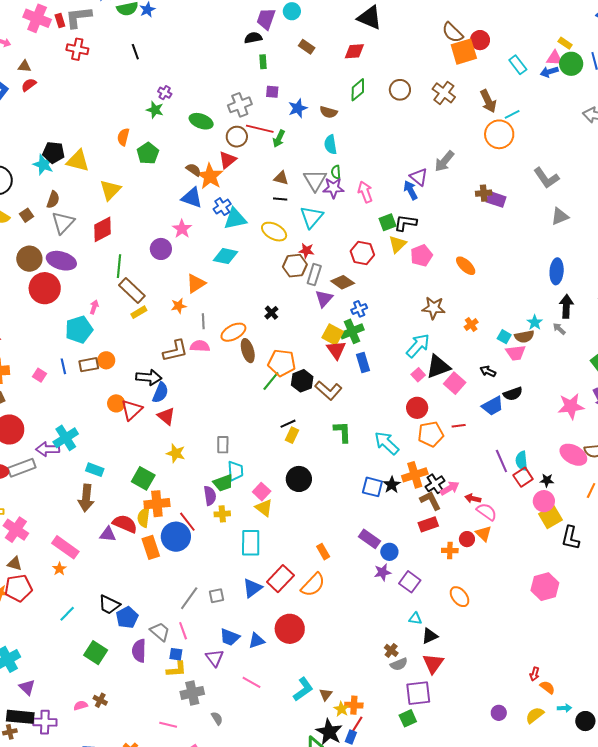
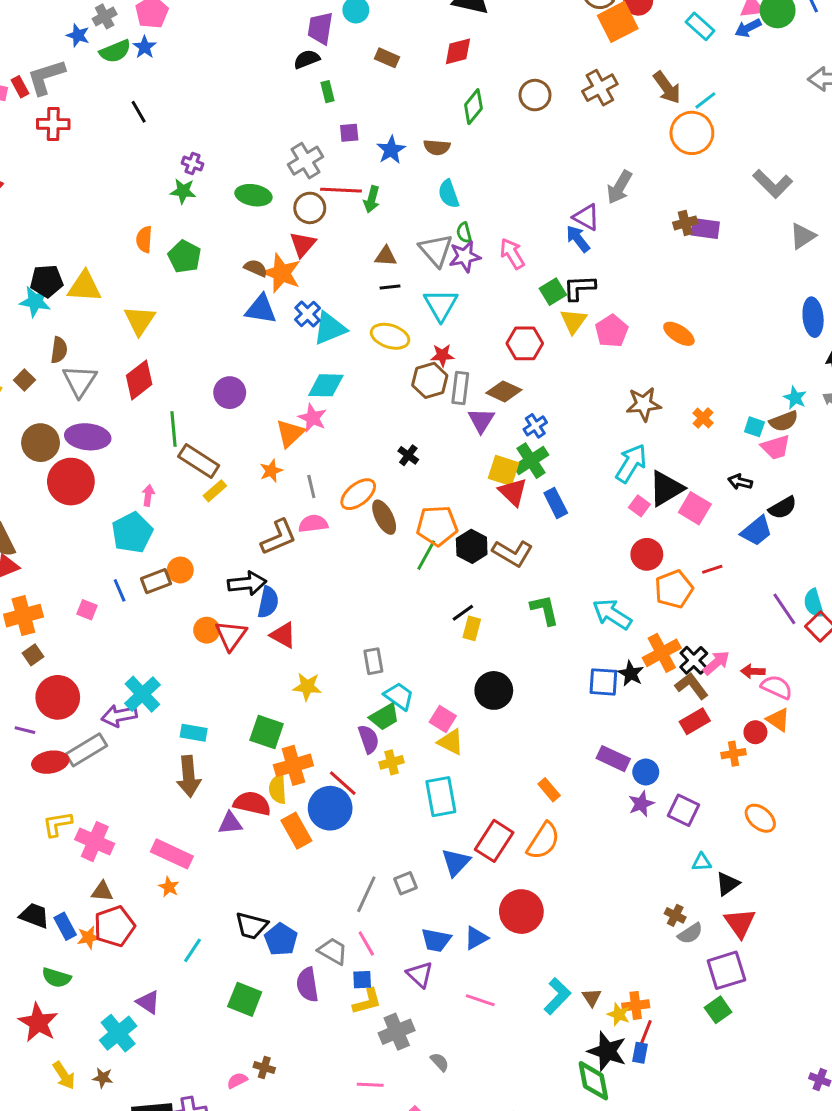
brown cross: (444, 93) -> (600, 88), turned 35
pink star: (182, 229) -> (312, 418), moved
cyan trapezoid: (235, 471) -> (399, 696), turned -40
purple triangle: (27, 687) -> (148, 1002), moved

